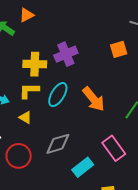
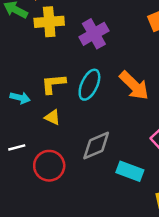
yellow cross: (35, 64) -> (49, 22), moved
cyan rectangle: (83, 167) -> (130, 171), turned 65

